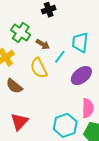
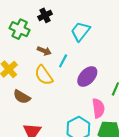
green cross: (21, 32) -> (20, 29), moved
cyan trapezoid: (80, 42) -> (80, 31), moved, turned 40

